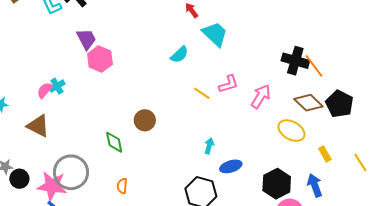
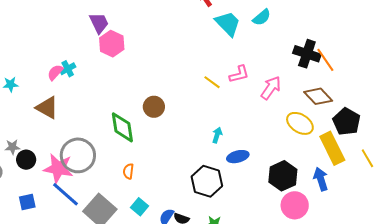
cyan semicircle: (179, 55) -> (262, 17), moved
black pentagon: (339, 104) -> (346, 122), moved
green diamond: (114, 142) -> (122, 127), size x1.4
yellow rectangle: (325, 154) -> (332, 148), size x2.0

